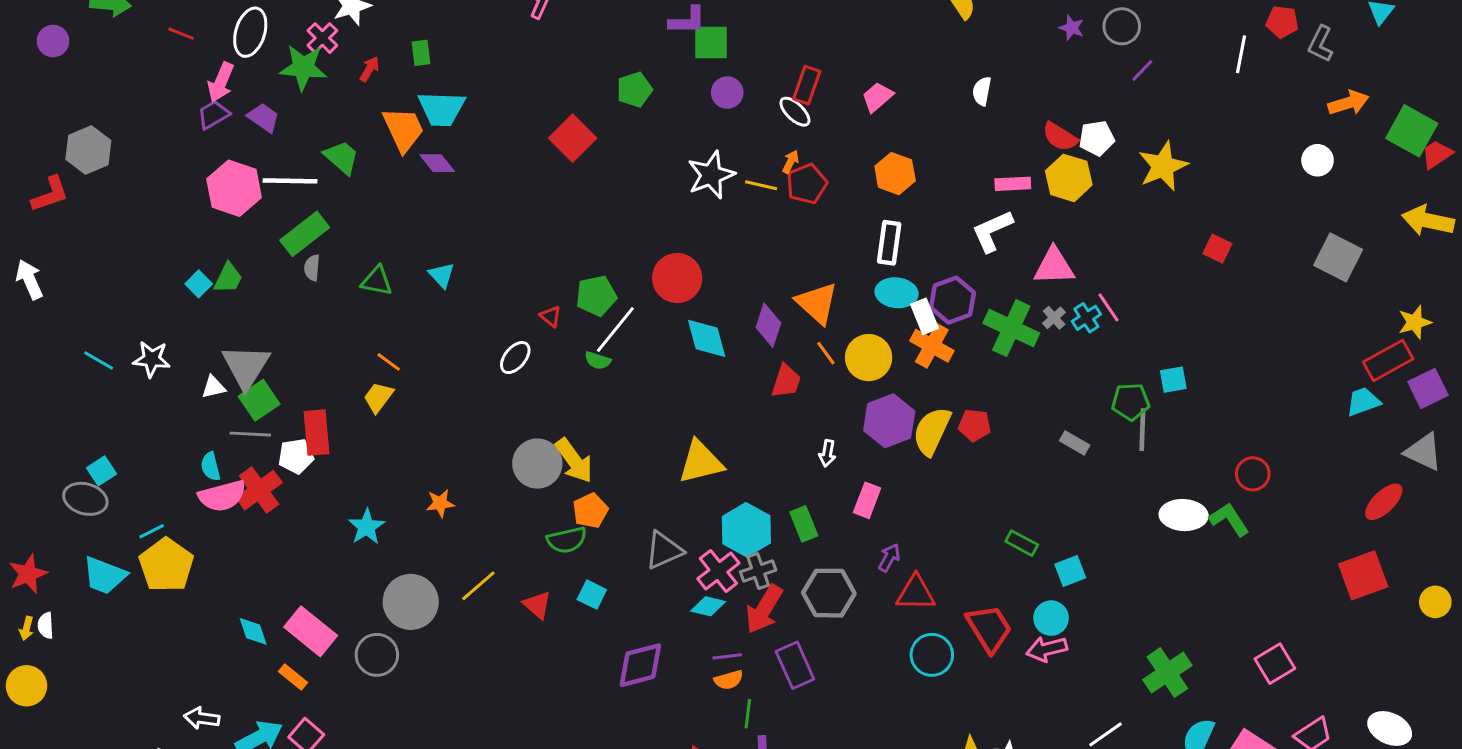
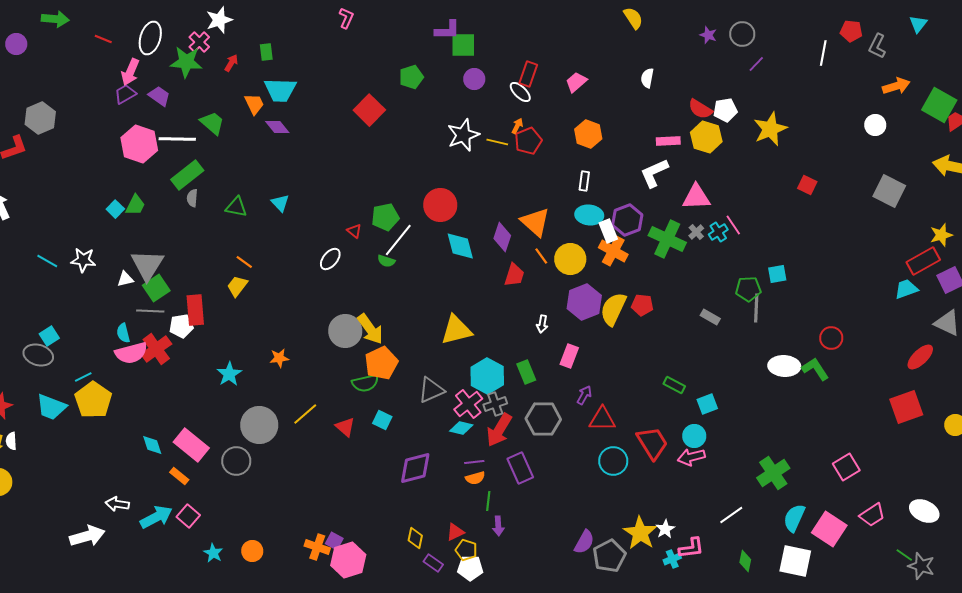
orange trapezoid: (403, 129) -> (254, 104), size x0.7
white rectangle: (889, 243) -> (584, 181), size x0.7
orange pentagon: (590, 511) -> (381, 363), size x1.4

